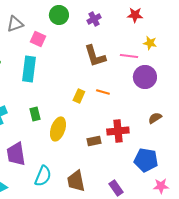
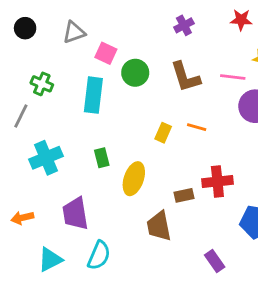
green circle: (59, 15) -> (135, 73), moved
cyan semicircle: (43, 176) -> (99, 255), moved
brown trapezoid: (76, 181) -> (159, 226), moved

